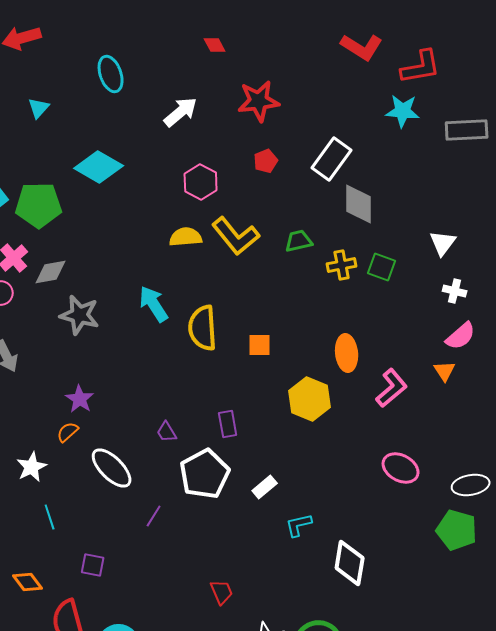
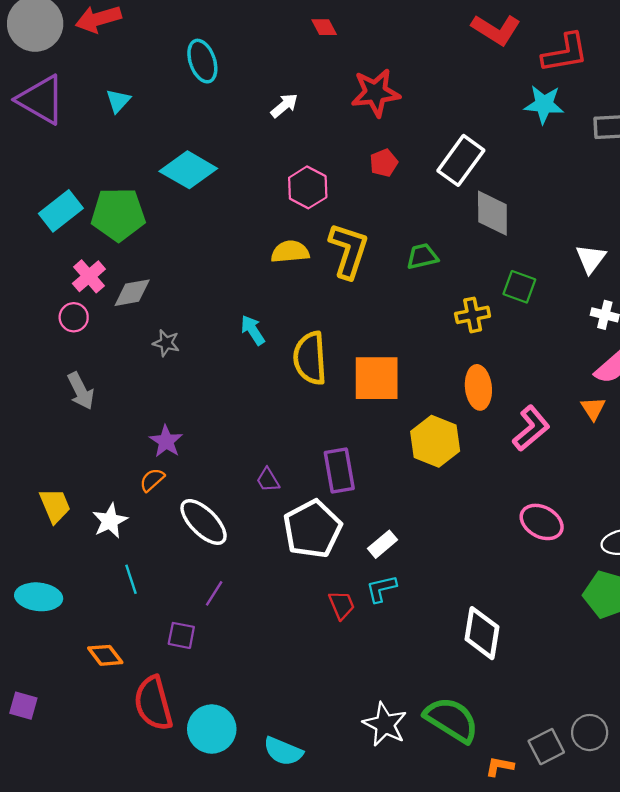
white arrow: (181, 112) -> (284, 106), size x0.7
yellow L-shape: (236, 236) -> (349, 251), turned -123
yellow cross: (342, 265) -> (473, 315), moved
cyan arrow: (154, 304) -> (253, 330), size x0.7
gray star: (80, 315) -> (166, 343), size x0.6
orange square: (260, 345) -> (377, 378), size x1.8
purple rectangle: (228, 424) -> (339, 470), size x1.4
purple line: (154, 516) -> (214, 593), moved
cyan L-shape: (299, 525) -> (381, 589), moved
red trapezoid: (222, 592) -> (342, 605), moved

